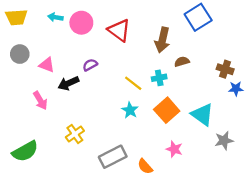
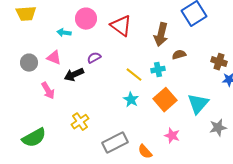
cyan arrow: (55, 17) -> (64, 33), moved
gray circle: (20, 54) -> (29, 63), moved
cyan triangle: (202, 115) -> (198, 104), turned 35

